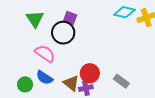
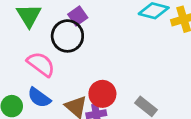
purple square: (70, 18) -> (78, 16), turned 32

